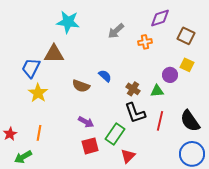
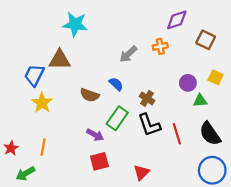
gray arrow: (116, 31) -> (128, 54), moved
yellow square: (187, 65) -> (216, 77), moved
green triangle: (157, 91) -> (200, 101), moved
red line: (160, 121) -> (177, 134), turned -30
green rectangle: (115, 134) -> (117, 118), moved

